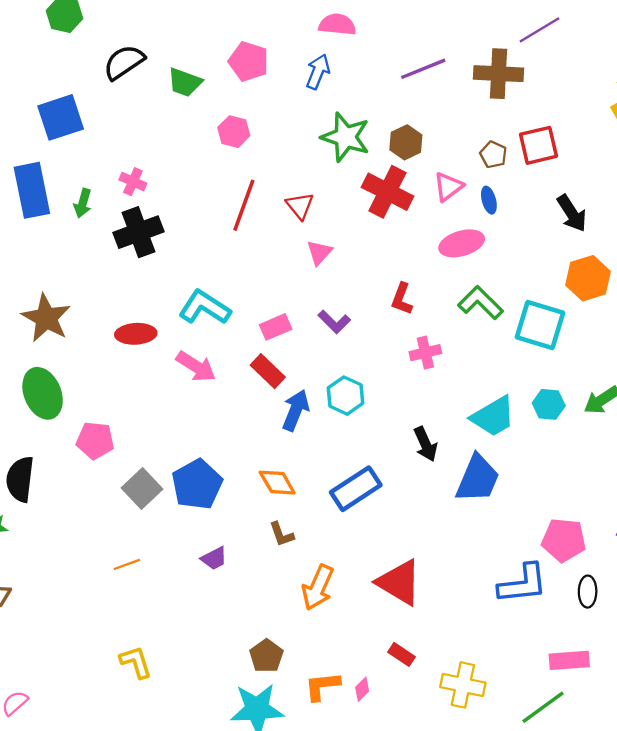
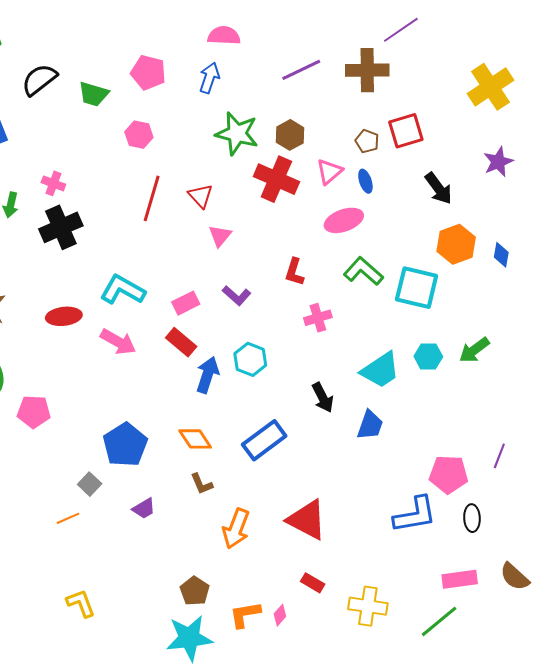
blue trapezoid: (478, 479) -> (370, 425), size x0.7
gray square: (142, 489) -> (90, 484), moved, size x0.7

